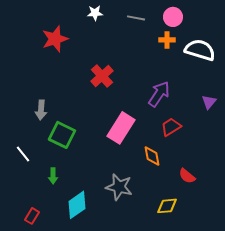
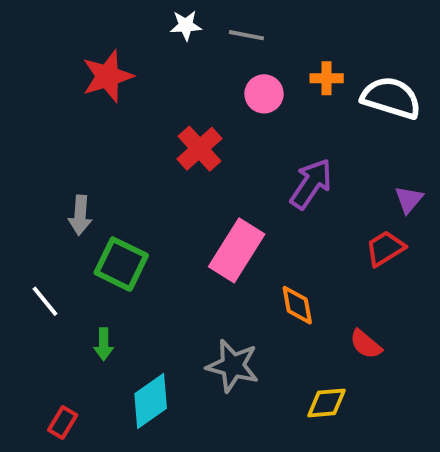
pink circle: (173, 17) -> (264, 94), moved
gray line: (136, 18) -> (246, 35), moved
red trapezoid: (171, 127) -> (385, 248), moved

